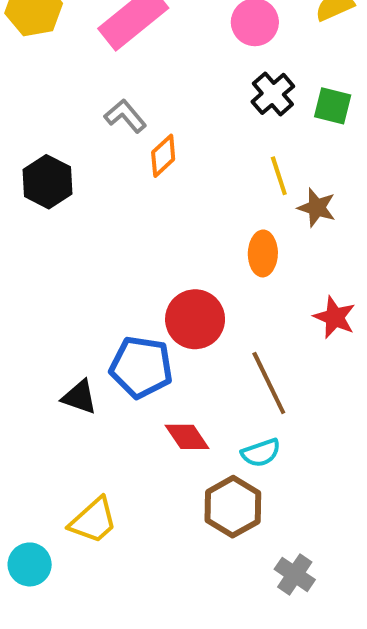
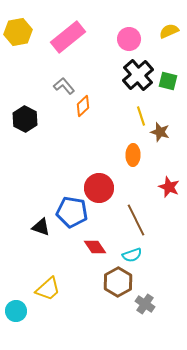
black cross: (273, 94) -> (138, 75), size x1.4
gray cross: (295, 574) -> (145, 304), moved

